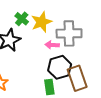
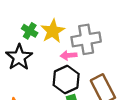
black hexagon: (60, 67) -> (66, 80), moved

